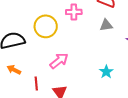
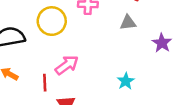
red line: (36, 83) -> (45, 83), moved

